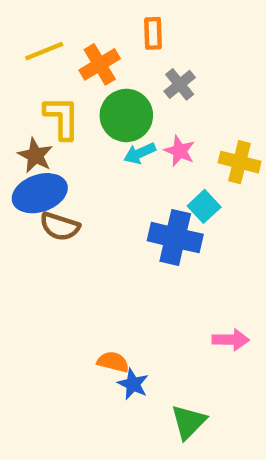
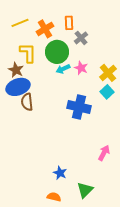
orange rectangle: (153, 33) -> (69, 23), moved
yellow cross: (240, 162) -> (108, 73), turned 36
cyan square: (204, 206) -> (107, 92), moved
brown semicircle: (60, 226) -> (27, 102), turned 66
pink arrow: (231, 340) -> (104, 153), turned -63
orange semicircle: (113, 362) -> (54, 197), moved

